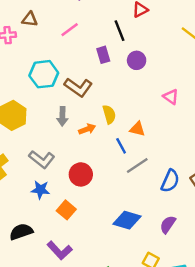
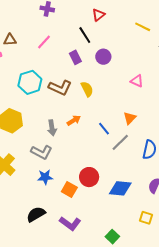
yellow semicircle: (109, 114) -> (87, 89), moved
gray arrow: (62, 116) -> (52, 128), moved
orange triangle: (137, 129) -> (130, 118), moved, turned -48
red circle: (81, 174) -> (89, 177), moved

